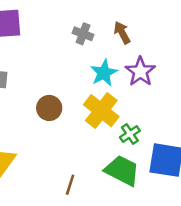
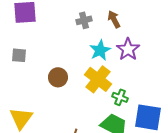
gray cross: (83, 34) -> (84, 20), turned -35
green cross: (130, 134) -> (120, 97), turned -35

